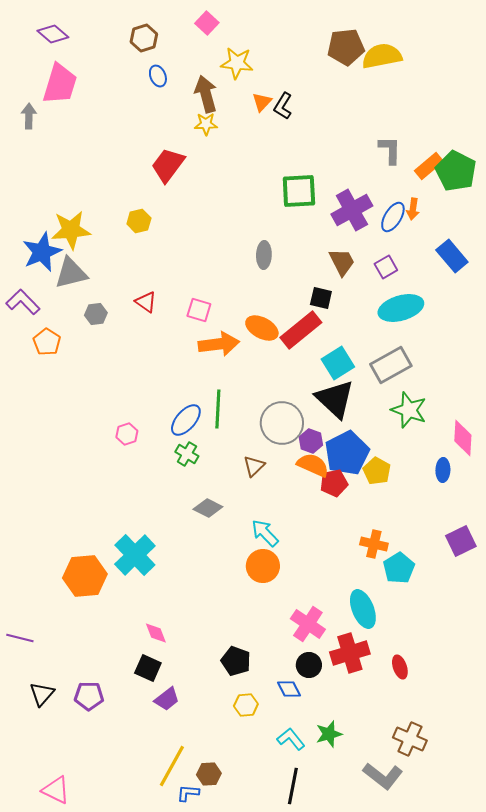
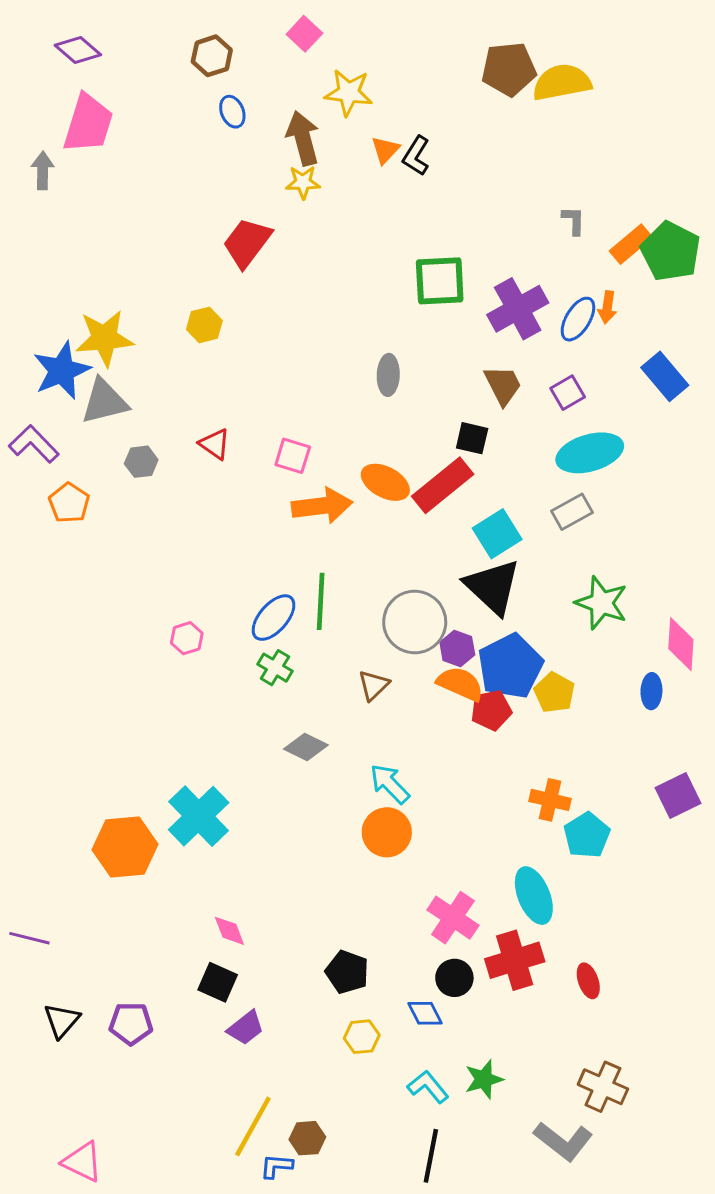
gray L-shape: (390, 150) -> (574, 221), size x0.7
gray rectangle: (391, 365) -> (572, 512), moved, size x0.7

